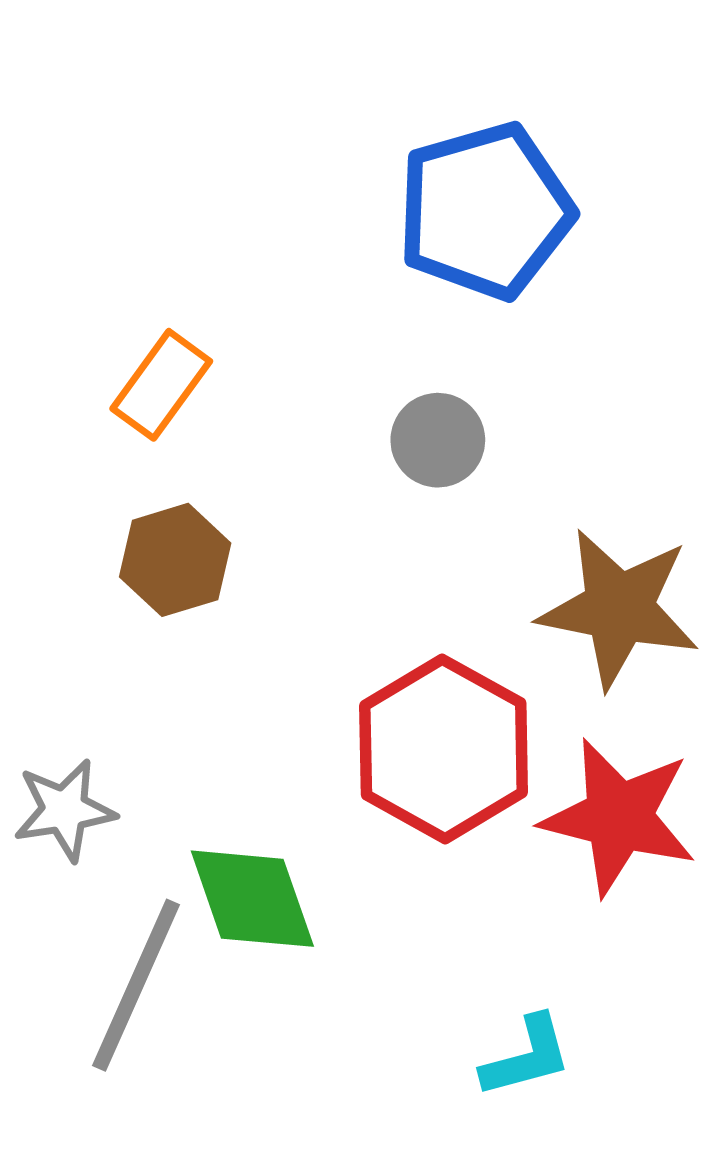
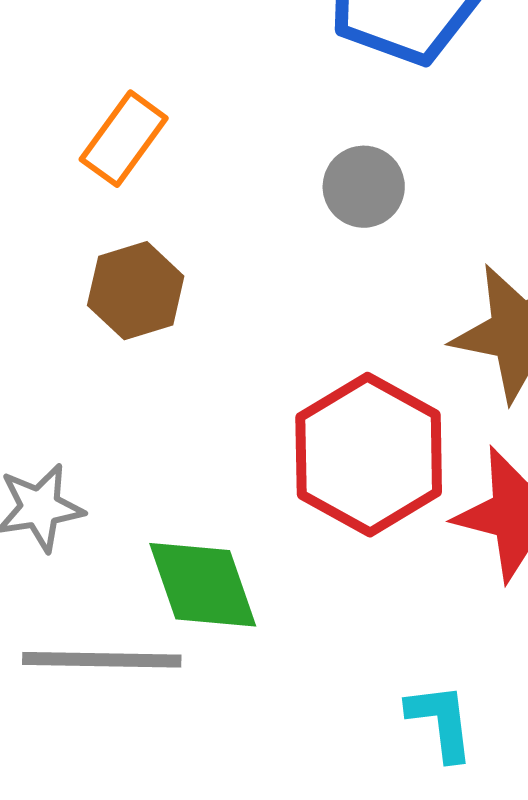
gray line: (136, 985) -> (102, 660), turned 67
cyan L-shape: (527, 1057) -> (441, 722), turned -82

